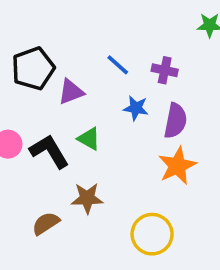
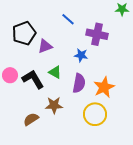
blue line: (118, 65) -> (68, 19), moved
purple cross: (165, 70) -> (97, 34), size x1.5
purple semicircle: (175, 121) -> (79, 83), moved
yellow circle: (152, 234) -> (95, 114), moved

